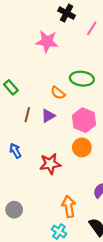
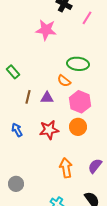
orange semicircle: (58, 93) -> (64, 81), moved
purple triangle: (48, 116) -> (47, 98), turned 32
red star: (50, 164) -> (49, 130), moved
orange arrow: (69, 206) -> (66, 168), moved

